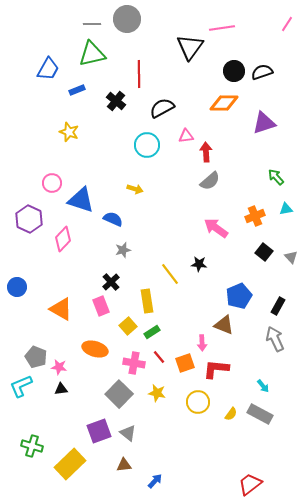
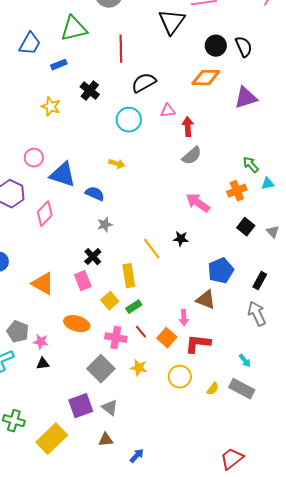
black semicircle: (262, 72) -> (244, 47), turned 85
black cross: (116, 101) -> (90, 91), moved
green arrow: (276, 177) -> (251, 165), moved
orange square: (185, 363) -> (167, 338), turned -30

